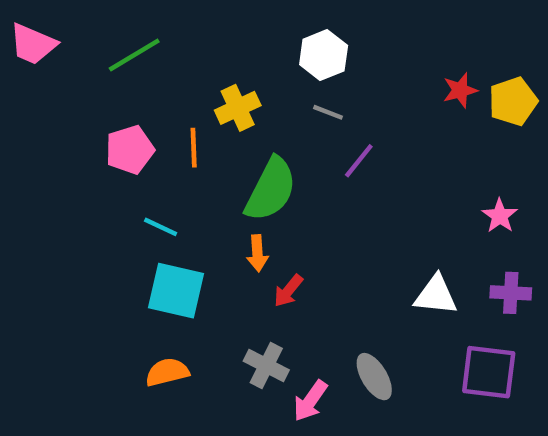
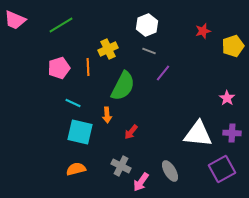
red star: (460, 90) -> (203, 31), moved
orange arrow: (257, 253) -> (107, 115), moved
white triangle: (436, 295) -> (198, 134), size x1.4
purple square: (489, 372) -> (222, 169), turned -36

